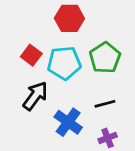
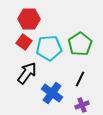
red hexagon: (69, 18) -> (29, 19), moved
black line: (105, 104) -> (80, 79), turned -49

